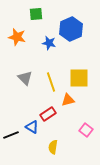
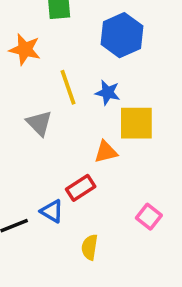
blue star: (49, 43) -> (108, 93), moved
yellow line: (51, 82) -> (68, 87), moved
orange triangle: (68, 100) -> (106, 152), moved

